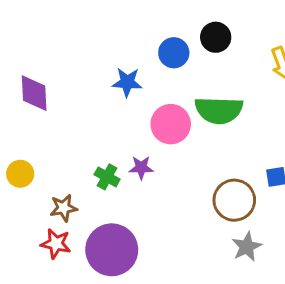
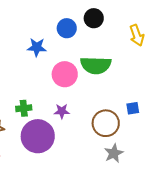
purple star: (141, 168) -> (62, 111), moved
green cross: (107, 177) -> (24, 108), turned -35
purple circle: (112, 250) -> (38, 136), moved

